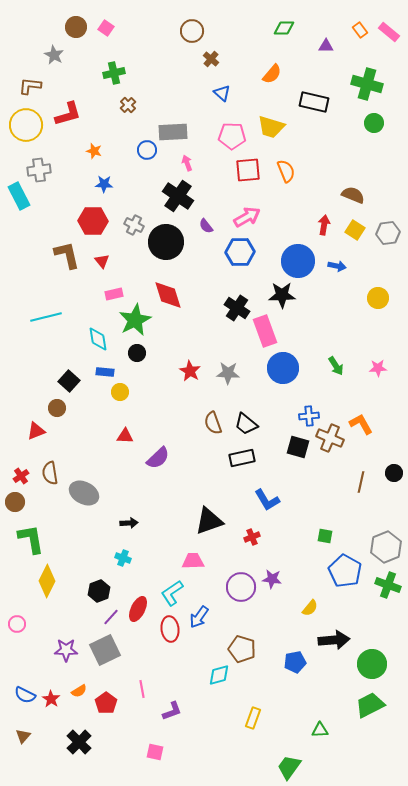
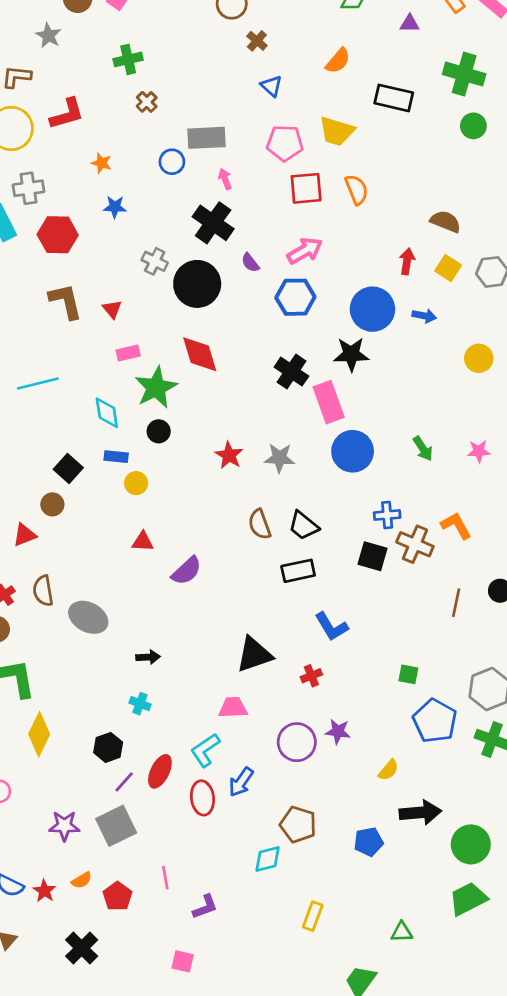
red hexagon: (93, 221) -> (58, 235), moved

